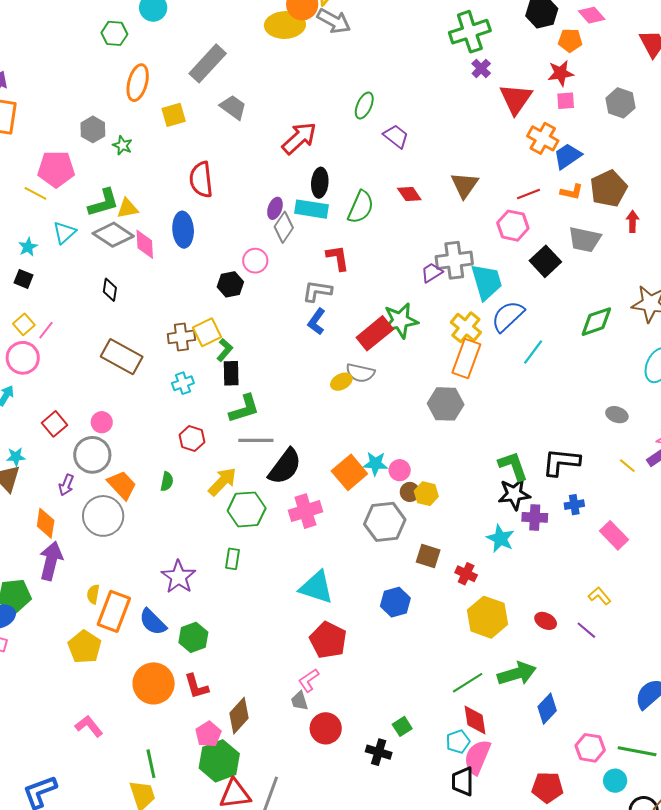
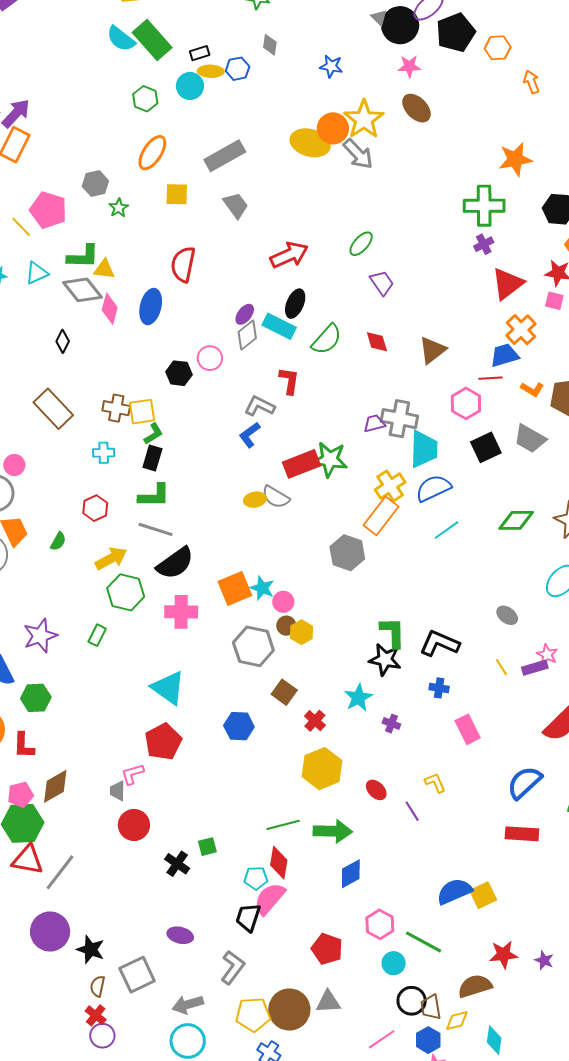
blue trapezoid: (568, 156) -> (504, 355), moved
purple cross: (535, 517) -> (391, 724), moved, size x0.7

